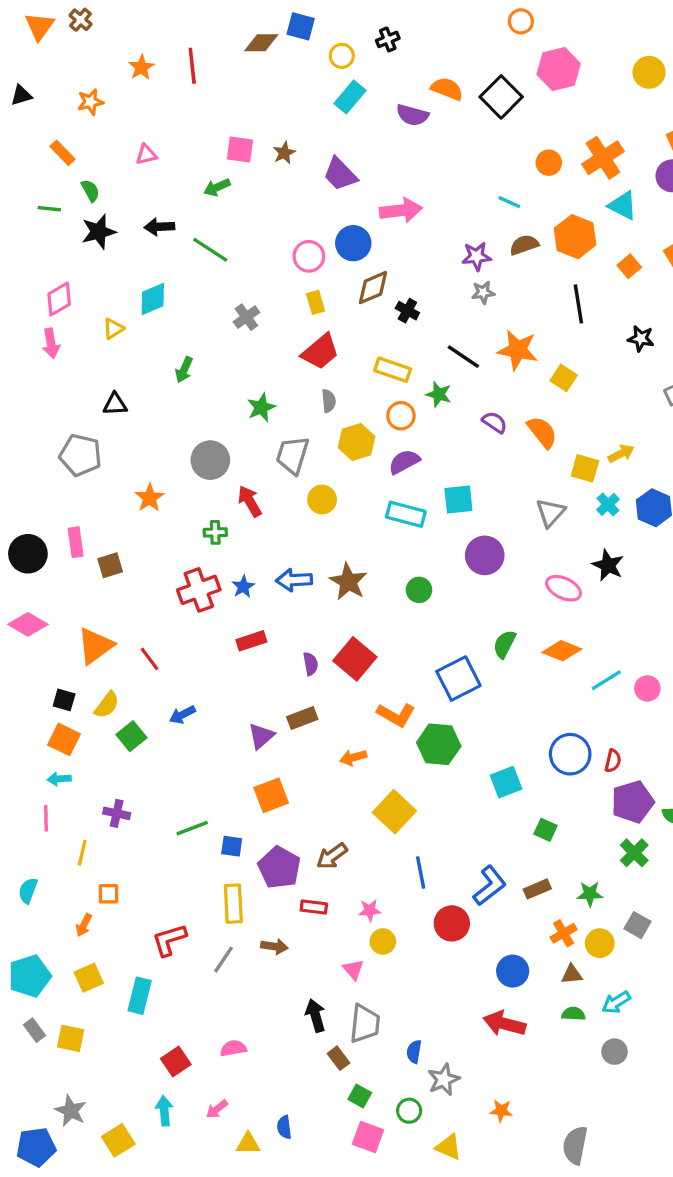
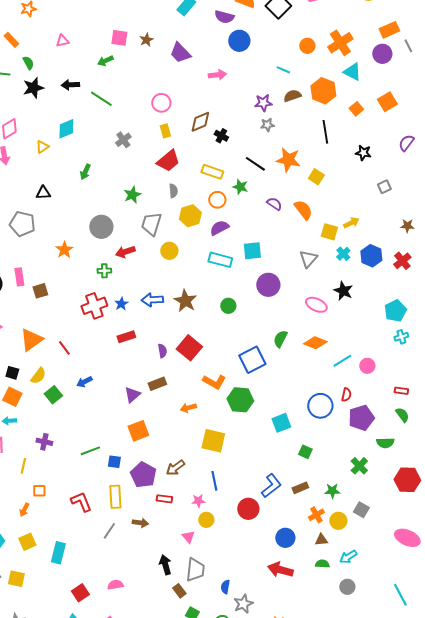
pink arrow: (401, 210) -> (217, 75), size x0.7
blue circle: (353, 243) -> (239, 41), moved
red arrow: (250, 501) -> (125, 252), turned -78
red semicircle: (613, 761) -> (346, 395), moved
purple pentagon: (633, 802) -> (361, 418), moved
yellow square: (394, 812) -> (213, 441), turned -30
blue line: (421, 872) -> (214, 481), moved
red L-shape: (169, 940) -> (81, 502), moved, turned 85

